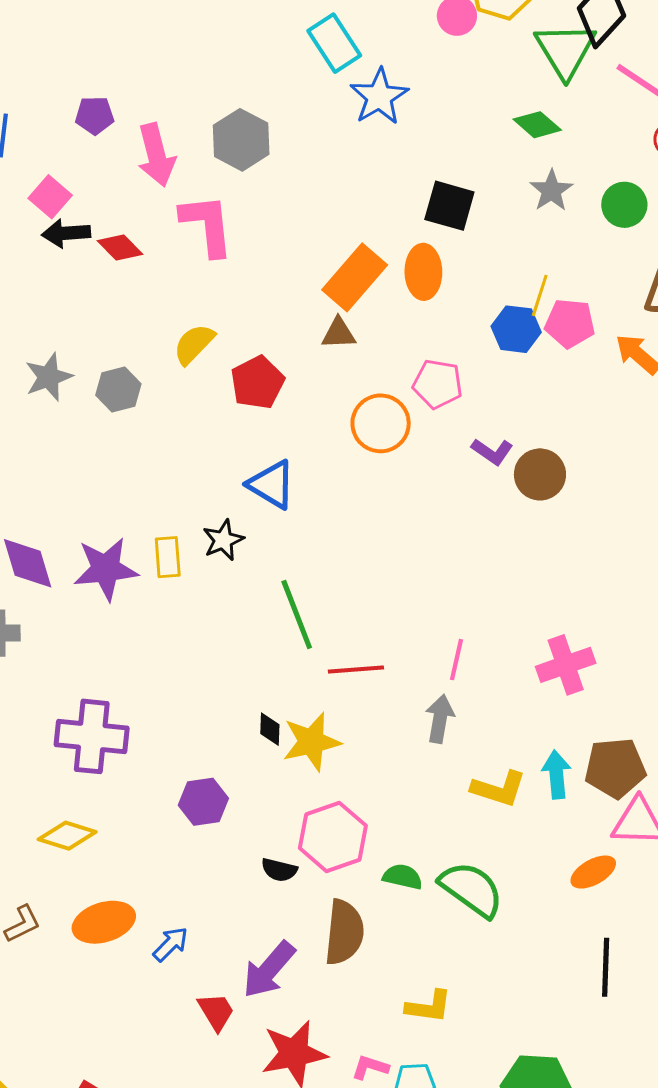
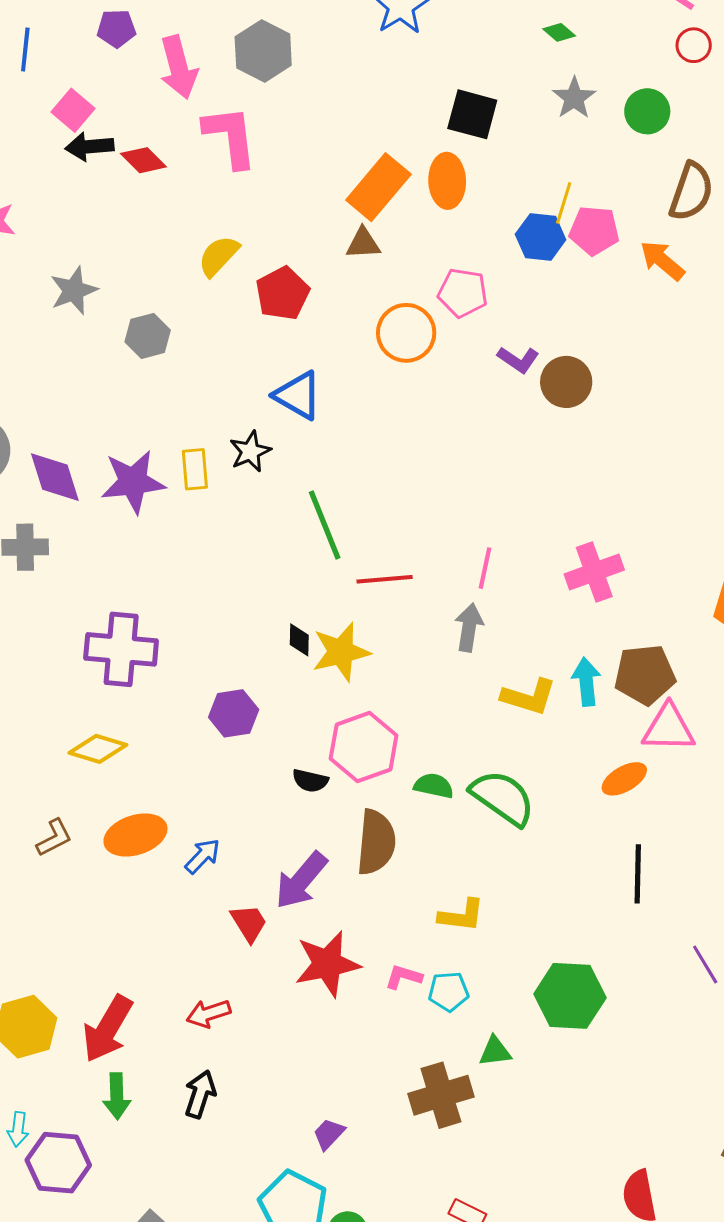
green diamond: (537, 125) -> (559, 32), size x0.7
gray hexagon: (118, 389) -> (148, 336), moved

